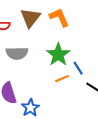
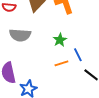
green star: (58, 55) -> (60, 40), size x0.6

